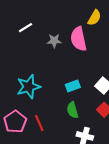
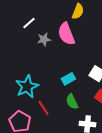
white line: (25, 28) -> (29, 23), moved
red line: (39, 123) -> (43, 108), moved

